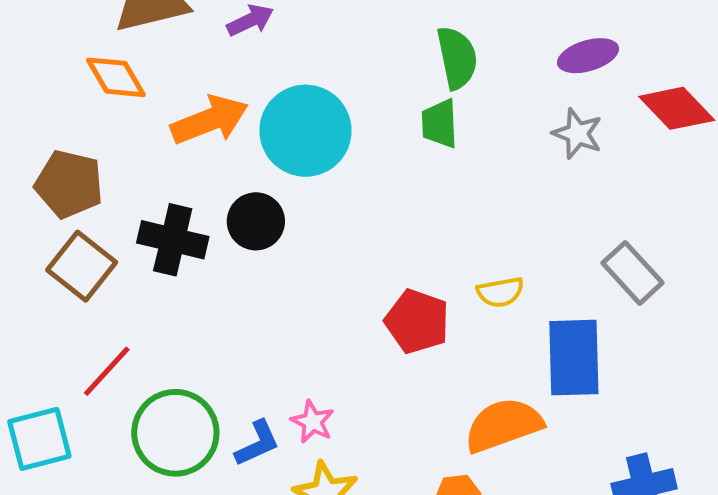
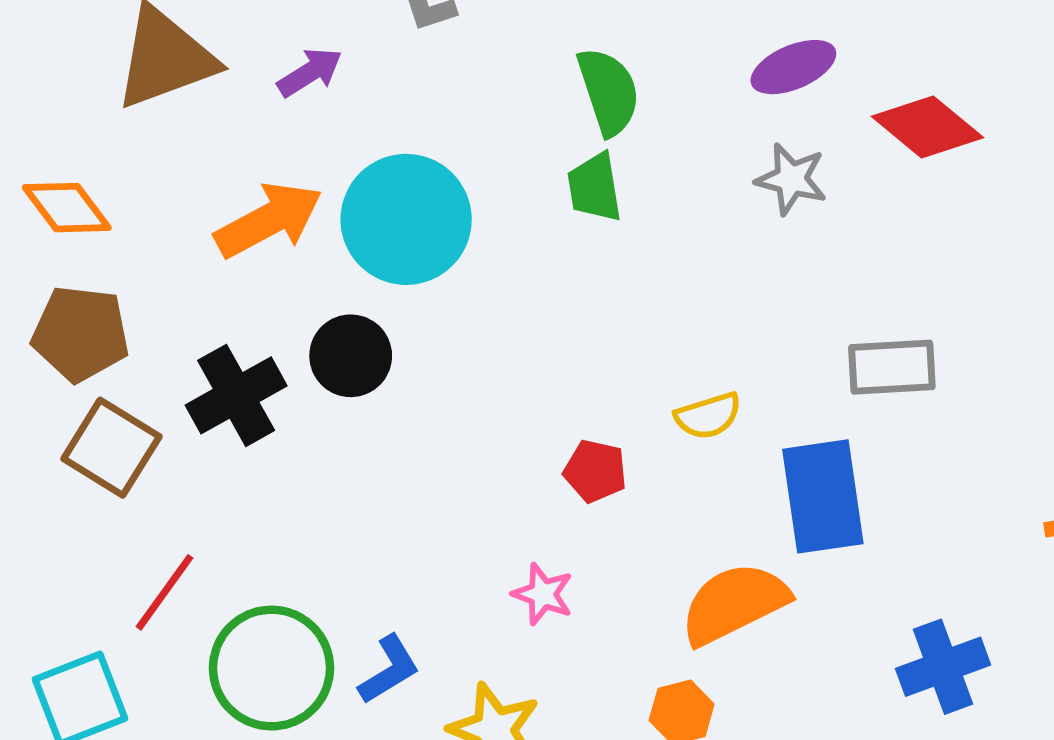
orange diamond: (116, 77) -> (67, 208), moved
black cross: (173, 240) -> (236, 395), turned -36
gray rectangle: (633, 273) -> (892, 367), turned -44
red pentagon: (417, 321) -> (595, 471), size x0.7
pink star: (312, 422) -> (543, 594), moved

